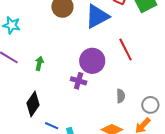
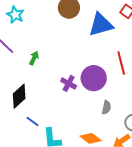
purple circle: (92, 61) -> (94, 78), moved

